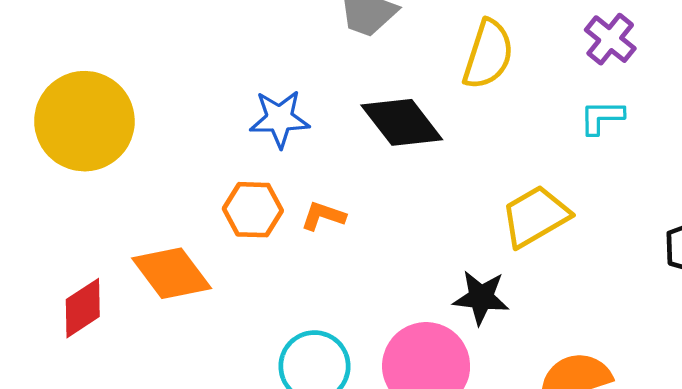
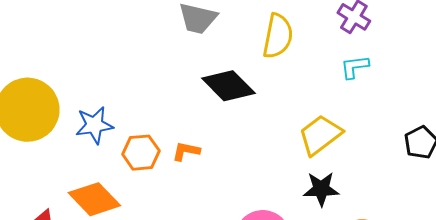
blue star: (280, 119) -> (94, 125), moved
black star: (481, 297) -> (321, 189), moved

